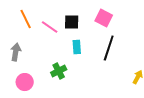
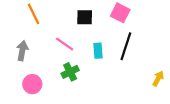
pink line: (50, 27) -> (65, 44), moved
cyan rectangle: (77, 47) -> (98, 51), moved

